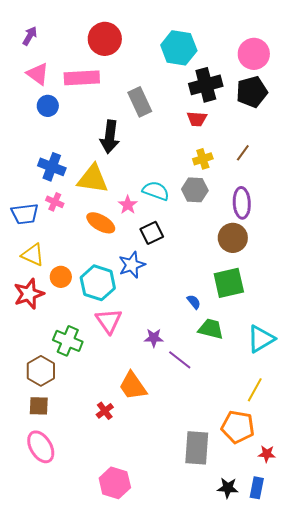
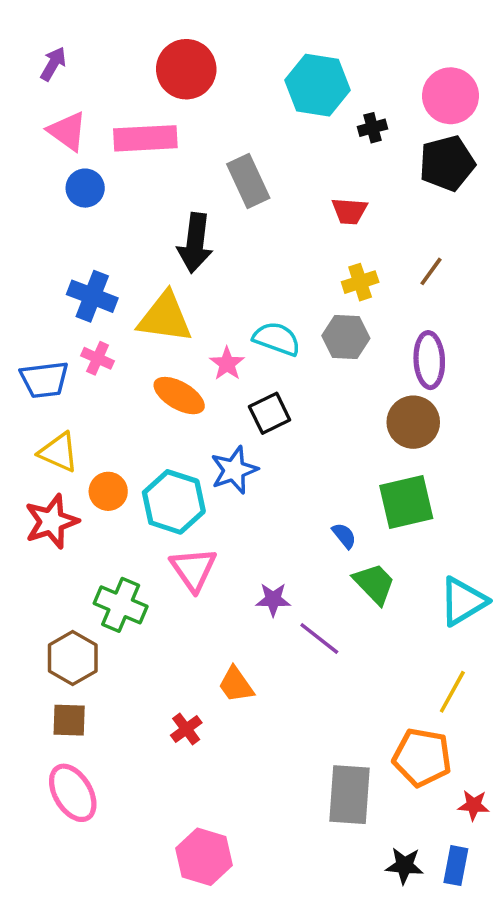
black cross: (206, 85) -> (372, 128), moved, size x0.5
green trapezoid: (211, 329) -> (374, 584), turned 32
orange trapezoid: (133, 386) -> (236, 685), size x0.7

